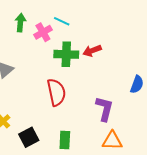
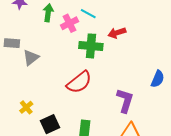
red arrow: (92, 51) -> (117, 33), moved
red semicircle: (56, 92) -> (79, 82), turned 60

